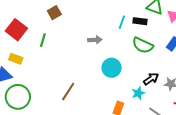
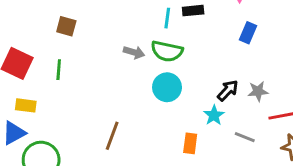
brown square: (54, 13) -> (66, 26), turned -32
gray arrow: (95, 40) -> (134, 52), turned 32
green semicircle: (143, 45) -> (167, 51), moved

